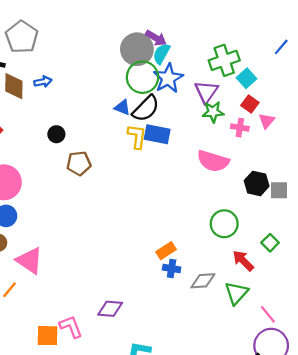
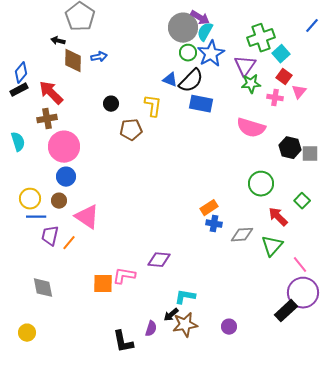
green circle: (143, 77) -> (188, 53), size x0.6
yellow L-shape: (137, 136) -> (153, 106), moved
pink L-shape: (71, 327) -> (124, 276), turned -60

